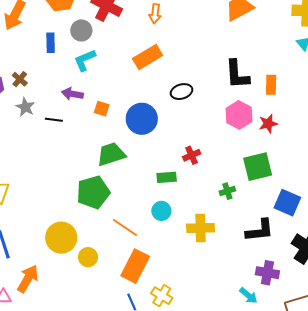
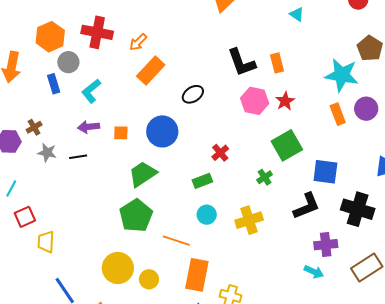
orange arrow: (155, 14) -> (138, 42), moved, turned 54
gray circle: (81, 30) -> (68, 62), moved
brown cross: (20, 79) -> (34, 127), turned 35

